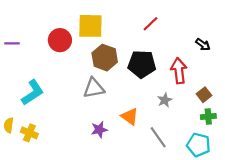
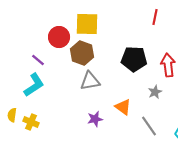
red line: (150, 24) -> (155, 17), moved, turned -35
purple line: (12, 43) -> (38, 60), moved, turned 40
brown hexagon: (105, 58) -> (82, 53), moved

